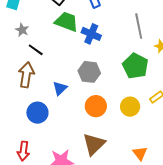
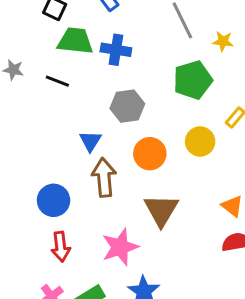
black line: (36, 50) -> (57, 81), moved
green pentagon: (135, 66) -> (193, 80), turned -30
brown arrow: (26, 75) -> (104, 177), moved
blue circle: (37, 113) -> (54, 200), moved

